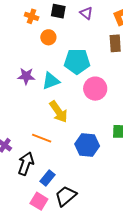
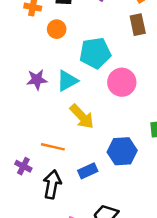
orange line: (42, 138) -> (53, 147), moved
blue rectangle: (47, 178) -> (88, 171), moved, turned 35

